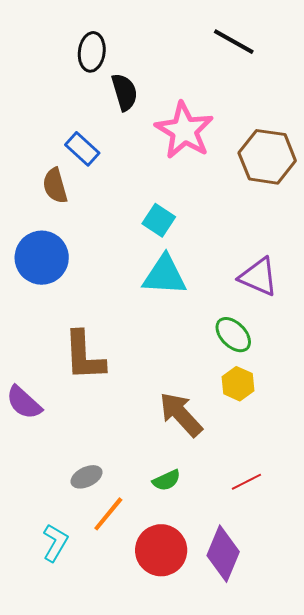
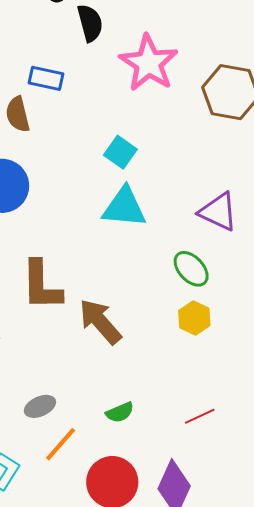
blue rectangle: (82, 149) -> (46, 78), turned -32
brown arrow: (181, 414) -> (100, 322), moved

